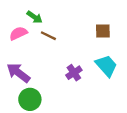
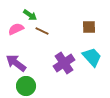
purple cross: (74, 73) -> (64, 63), size x1.5

